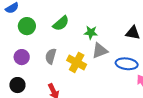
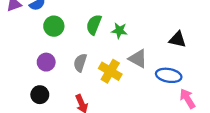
green semicircle: (61, 23) -> (94, 25), turned 150
green star: (91, 33) -> (119, 31), moved
gray triangle: (100, 51) -> (138, 59), turned 48

